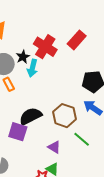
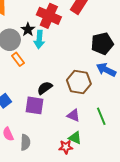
black semicircle: (30, 116) -> (45, 88), size x0.7
green line: (82, 139) -> (101, 116), moved, turned 36

